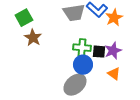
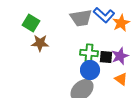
green square: (24, 18) -> (31, 23), turned -30
brown star: (33, 38) -> (40, 43), turned -30

